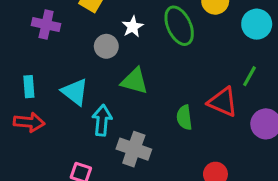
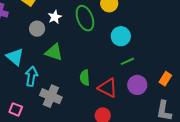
cyan circle: (257, 24) -> (121, 36), moved
green line: (249, 76) -> (127, 61), moved, turned 32
red triangle: (223, 102) -> (108, 88), moved

